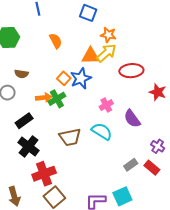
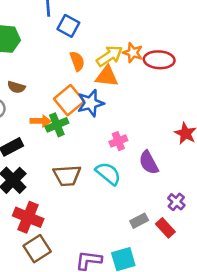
blue square: (88, 13) -> (68, 26), moved
orange semicircle: (56, 41) -> (77, 61), moved
yellow arrow: (106, 53) -> (110, 56), moved
red ellipse: (131, 71) -> (159, 60), moved
orange square: (64, 78) -> (69, 100), size x1.6
red cross: (44, 174) -> (28, 217), turned 35

